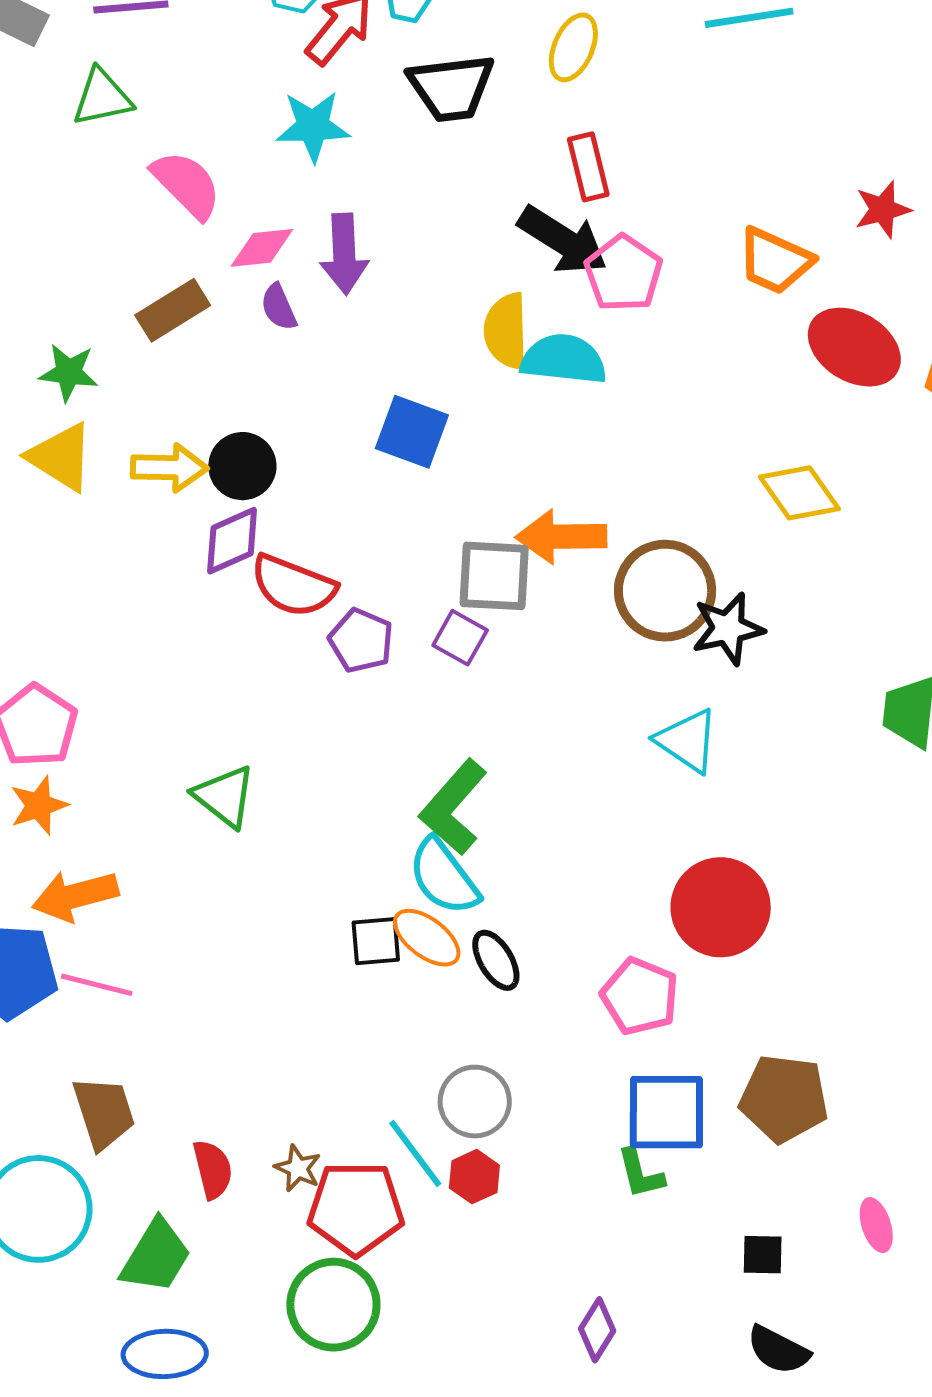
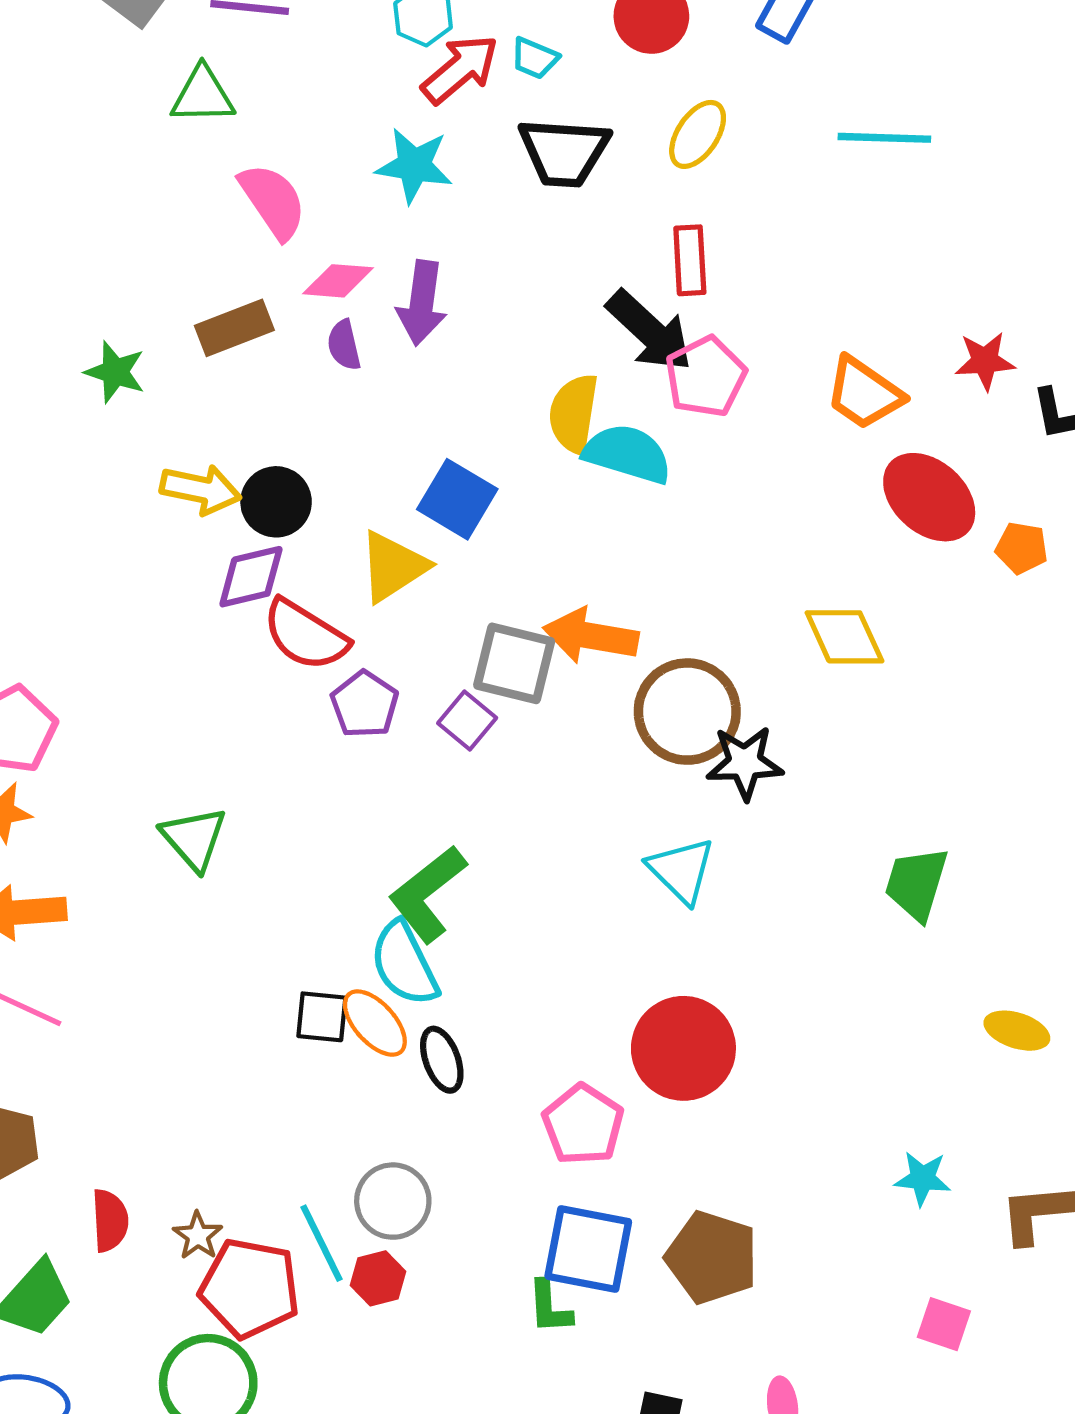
yellow triangle: (61, 457) -> (393, 567), moved, turned 44

